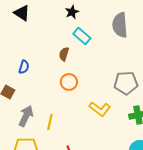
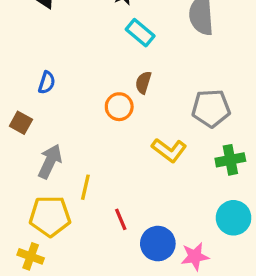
brown semicircle: (64, 54) -> (143, 83), moved
yellow line: (50, 122) -> (85, 187), moved

